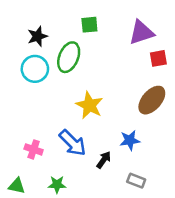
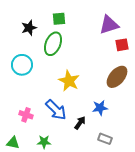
green square: (89, 25) -> (59, 19), moved
cyan circle: (35, 69) -> (22, 65), moved

